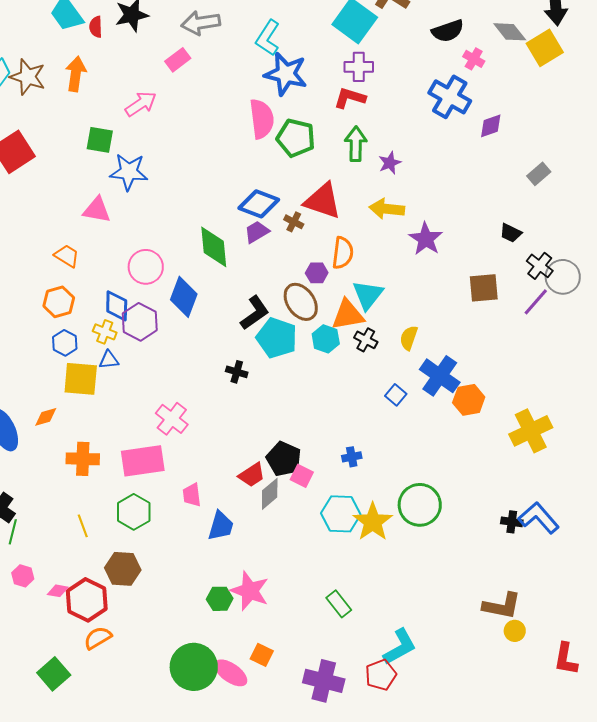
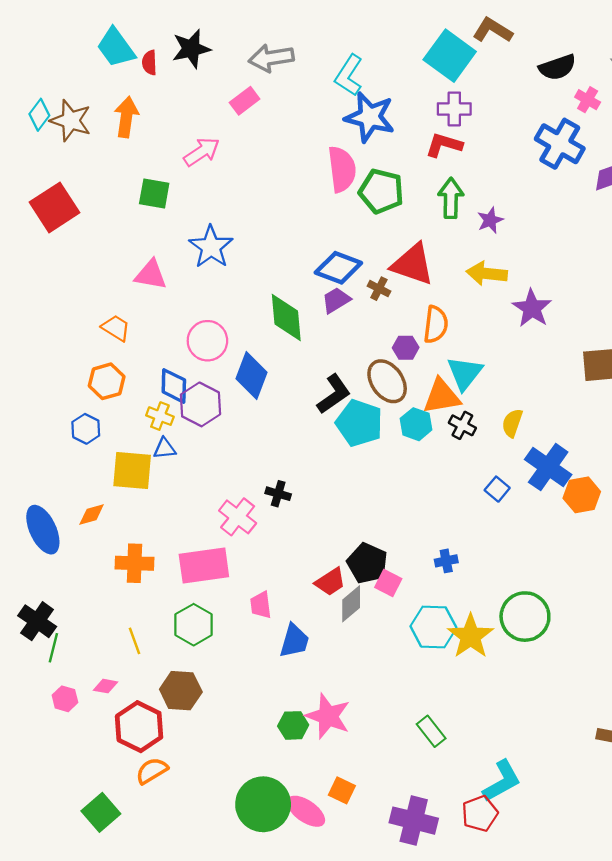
blue star: (129, 172) -> (211, 247), moved, turned 30
blue hexagon: (65, 343) -> (86, 429), moved
black cross: (237, 372) -> (278, 494), moved
pink diamond: (58, 591) -> (105, 686), moved

